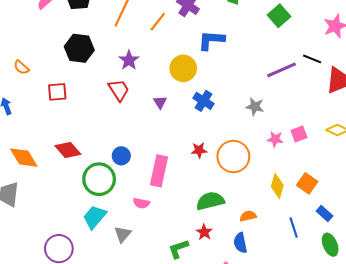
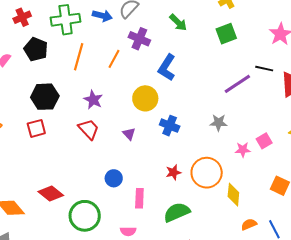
green square: (279, 16) -> (226, 34), turned 30
blue L-shape: (211, 40) -> (167, 68), turned -52
red square: (57, 92) -> (36, 128), moved
blue circle: (121, 156) -> (114, 178), moved
pink rectangle: (159, 171) -> (139, 198), size x0.7
yellow diamond: (277, 186) -> (233, 195), moved
green semicircle: (210, 201) -> (177, 212), moved
orange semicircle: (248, 216) -> (249, 224), moved

